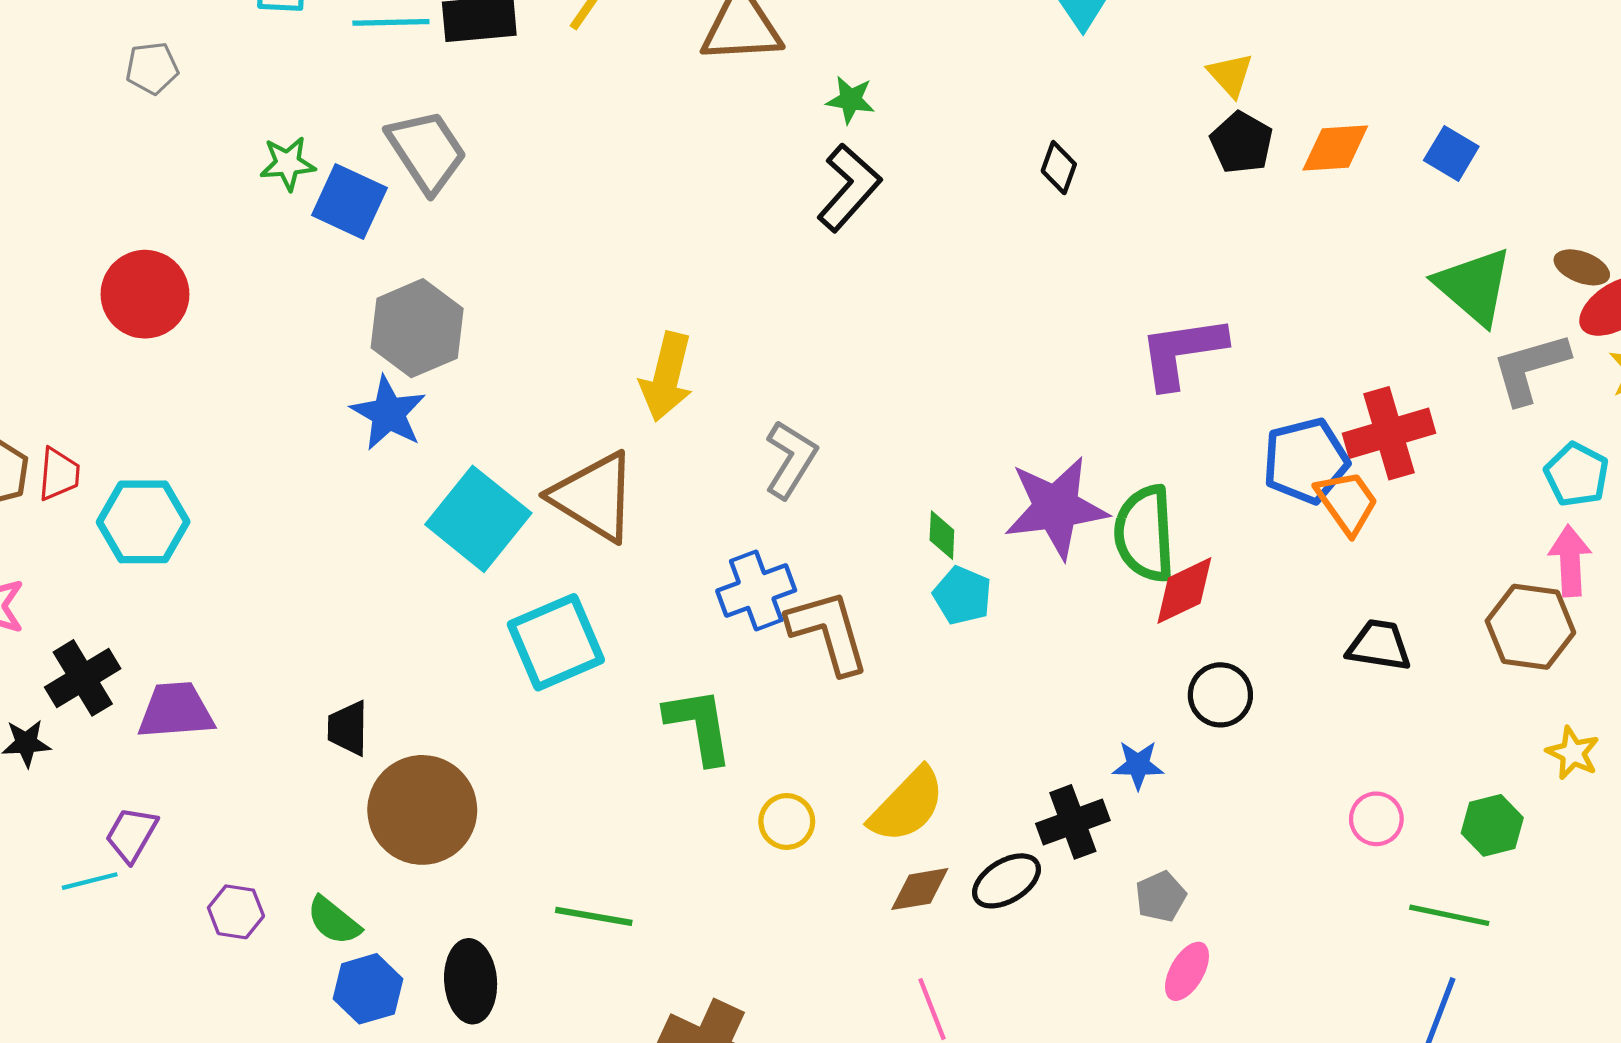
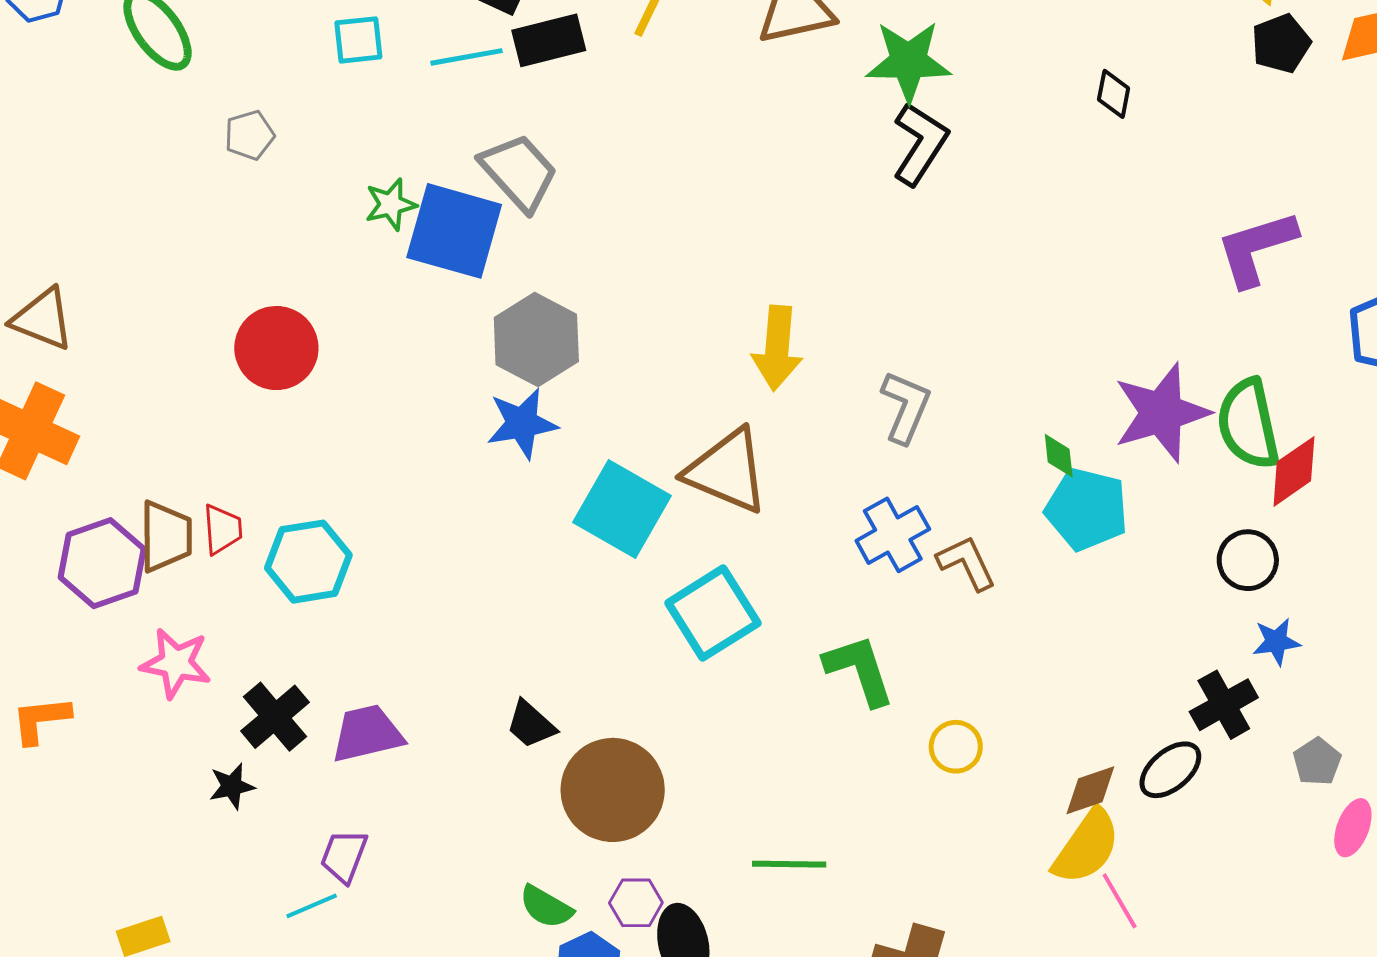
green star: (851, 100) -> (908, 61), size x1.8
black pentagon: (1242, 143) -> (1281, 43), turned 30
blue square: (349, 202) -> (454, 231), size x1.4
blue star: (388, 413) -> (522, 423), turned -30
cyan pentagon: (962, 596) -> (1087, 509), size x1.5
brown L-shape: (828, 632) -> (967, 563), size x0.7
black circle: (1220, 695) -> (1248, 560), moved
black trapezoid: (348, 728) -> (531, 724), turned -40
yellow semicircle: (907, 805) -> (1087, 847), moved
purple hexagon: (236, 912) -> (636, 903), moved

